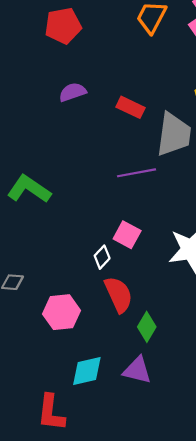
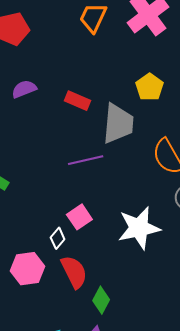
pink square: (127, 235) -> (79, 217), turned 30
pink hexagon: (61, 312) -> (28, 269), moved

